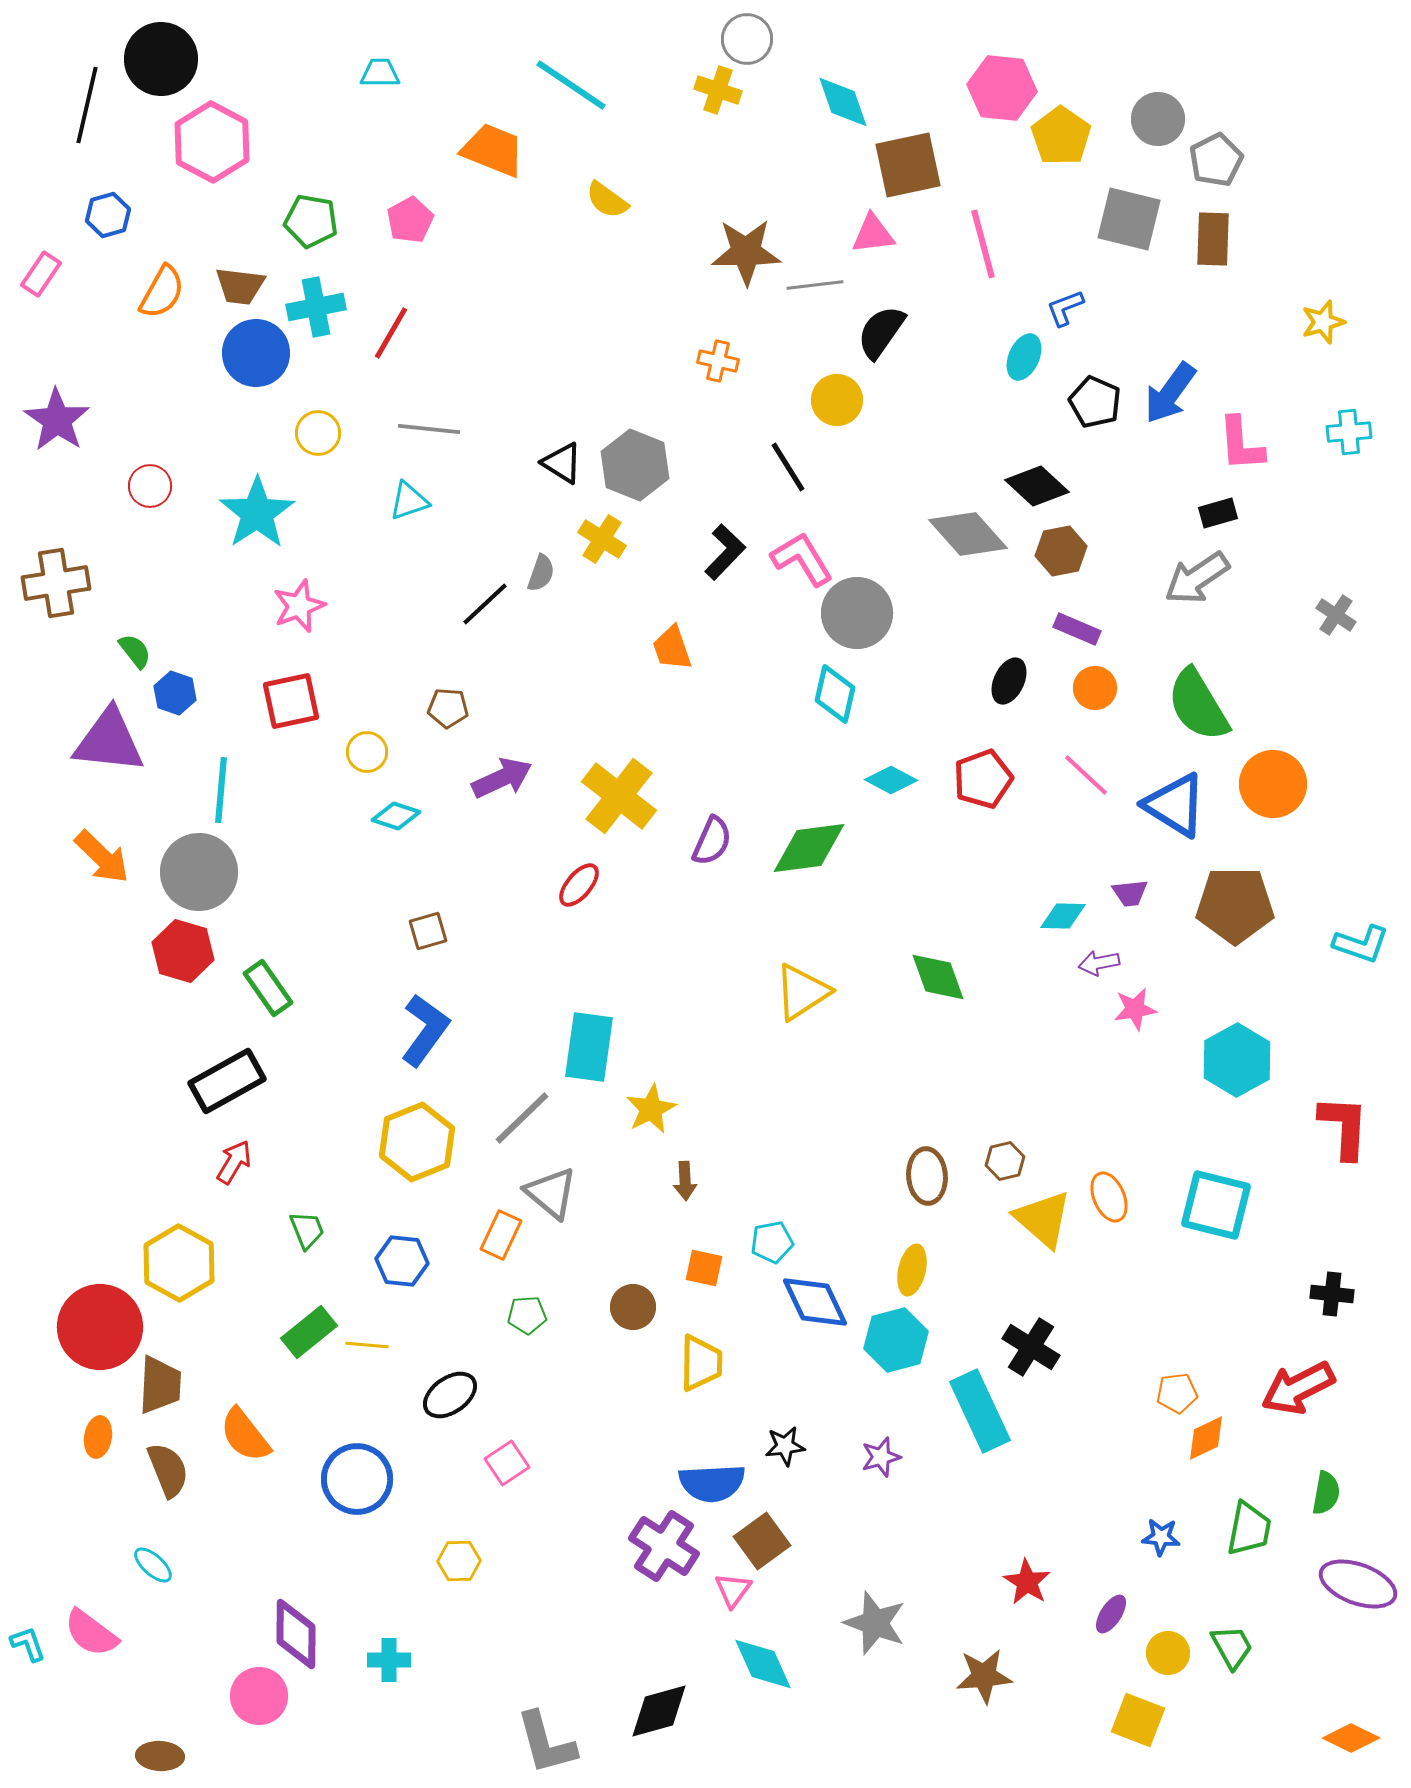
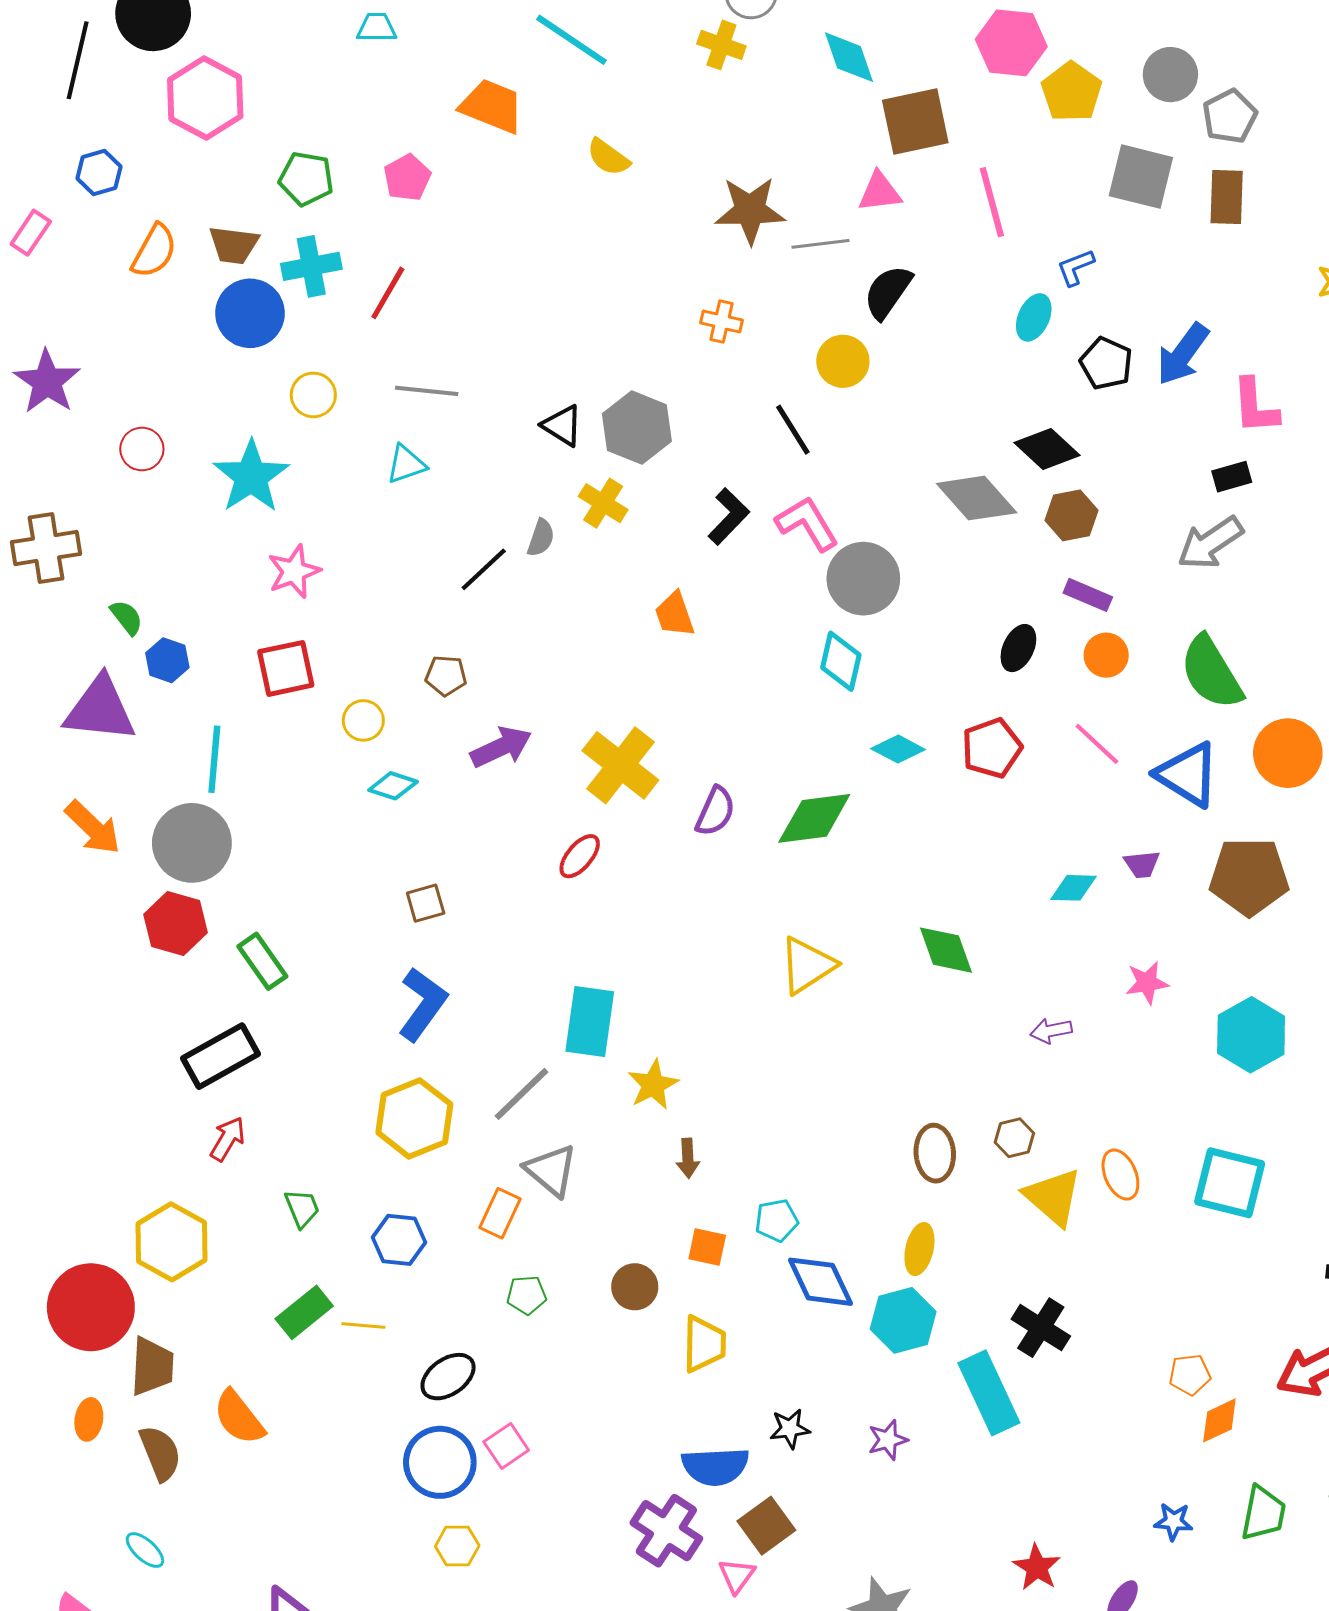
purple arrow: (1099, 963) -> (1051, 1031), moved
blue circle: (357, 1479) -> (440, 1462), moved

